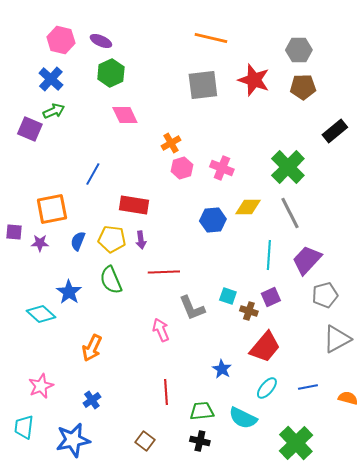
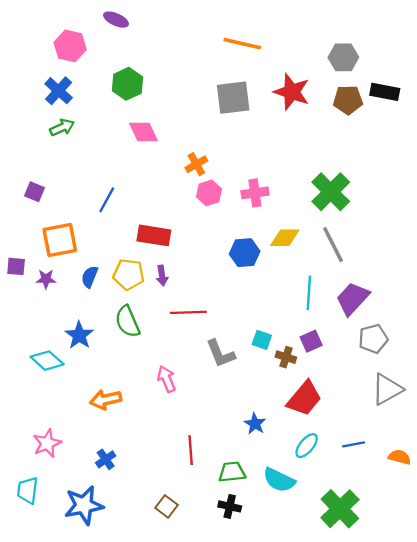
purple ellipse: (101, 41) -> (116, 20), moved
purple square: (30, 129) -> (34, 192), moved, size x0.7
black rectangle: (335, 131) -> (385, 92), moved, turned 50
pink cross: (222, 168) -> (255, 193), turned -30
pink arrow: (161, 330) -> (167, 379), moved
orange arrow: (92, 348) -> (106, 400), turned 52

